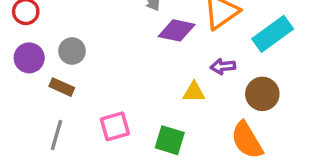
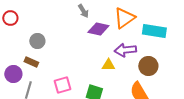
cyan rectangle: (273, 34) -> (154, 31), turned 45
purple circle: (29, 58) -> (13, 74), moved
purple arrow: (223, 66) -> (125, 50), size x1.5

